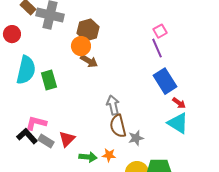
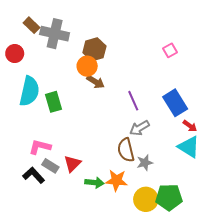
purple line: (157, 48) -> (133, 101), moved
gray arrow: (113, 105) -> (140, 128), moved, turned -108
black L-shape: (27, 136) -> (34, 175), moved
orange star: (109, 155) -> (116, 180), size x1.5

